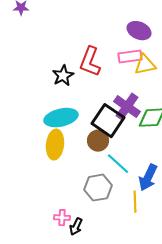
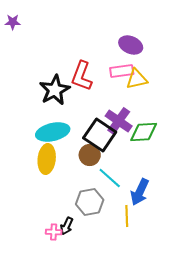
black star: (63, 76) -> (55, 90), size x1.4
black arrow: (76, 227) -> (67, 226), moved

